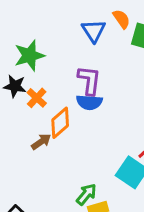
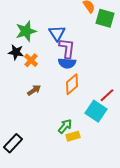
blue triangle: (94, 31) -> (57, 33), moved
orange diamond: (60, 123) -> (72, 84), moved

